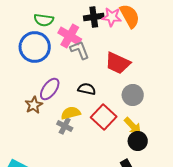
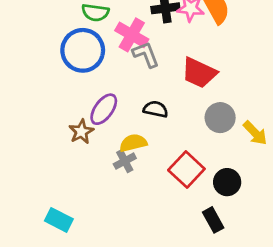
red square: (104, 117) -> (186, 169), moved
gray cross: (65, 126) -> (125, 161), turned 35
yellow arrow: (133, 126) -> (255, 133), moved

